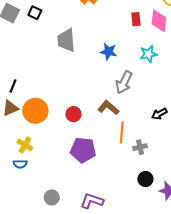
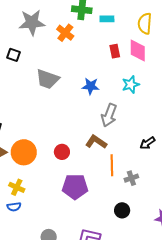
gray trapezoid: (66, 40) -> (47, 79), turned -60
black circle: (145, 179) -> (122, 210), moved

